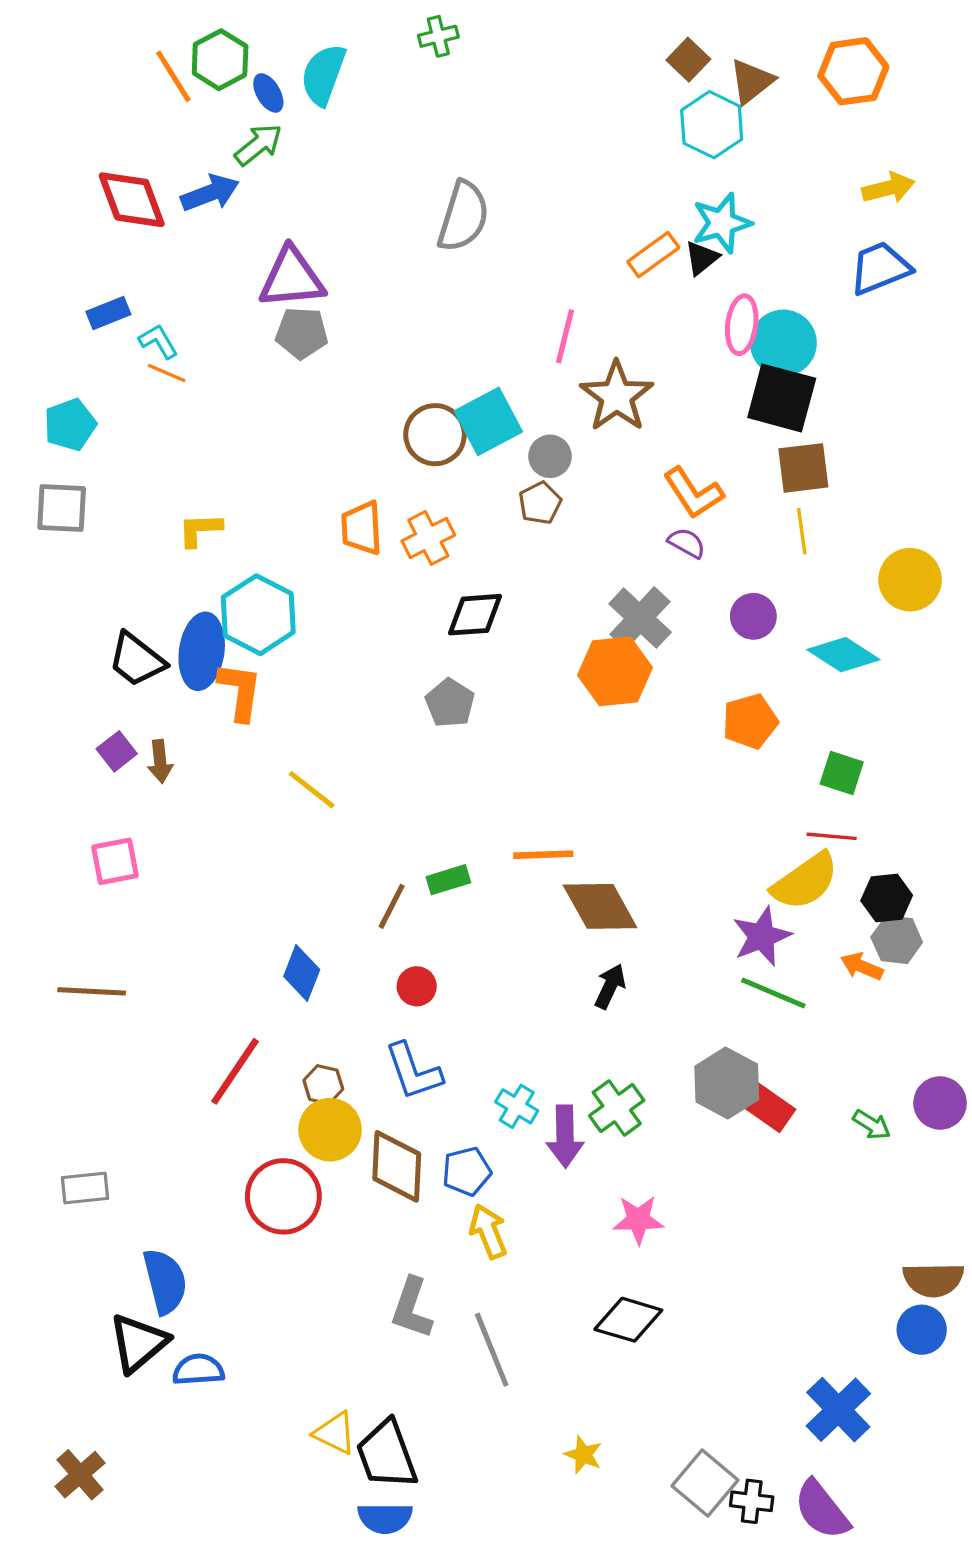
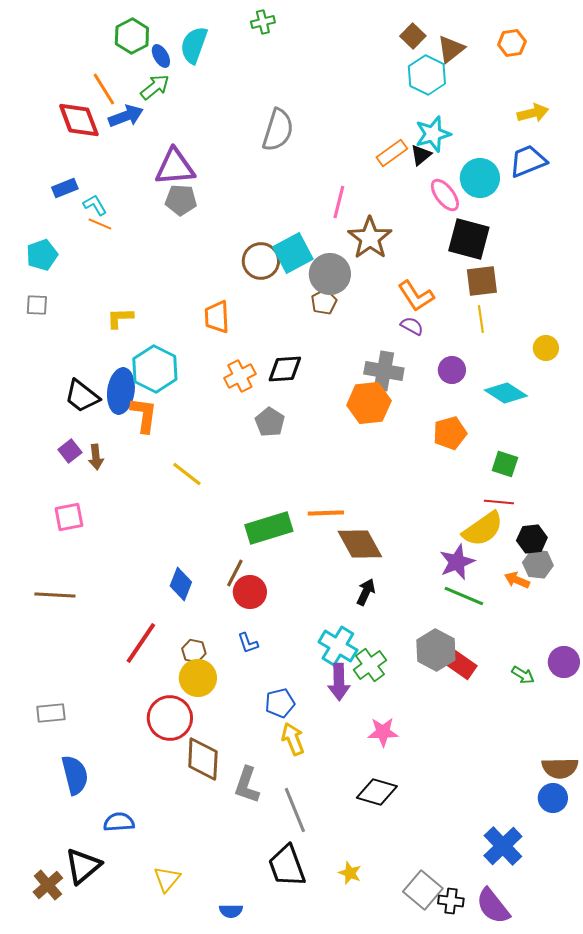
orange hexagon: (853, 71) -> (512, 43), size x0.7
orange line: (173, 76) -> (104, 89), moved
pink ellipse: (742, 325) -> (445, 195), turned -44
cyan circle: (783, 343) -> (480, 178), moved
gray circle: (550, 456) -> (330, 274), size x1.6
gray square: (62, 508) -> (37, 305), size x0.7
orange cross: (428, 538) -> (240, 376), moved
yellow circle: (910, 580) -> (546, 348), size x0.7
gray cross: (640, 618) -> (384, 371), turned -33
green rectangle: (448, 880) -> (269, 528), size x1.8
brown line: (392, 906) -> (235, 573), moved
red circle: (417, 986) -> (250, 592), size x1.4
blue L-shape: (413, 1071) -> (248, 643), size x0.6
cyan cross: (517, 1106) -> (338, 646), moved, size x1.5
brown diamond: (397, 1166) -> (203, 759), moved
blue semicircle: (165, 1281) -> (75, 775), moved
black triangle: (138, 1343) -> (83, 866), moved
yellow triangle: (335, 1433) -> (167, 879), moved, turned 44
black trapezoid: (387, 1455) -> (287, 866), moved
blue semicircle: (385, 1518) -> (231, 911), size x0.7

